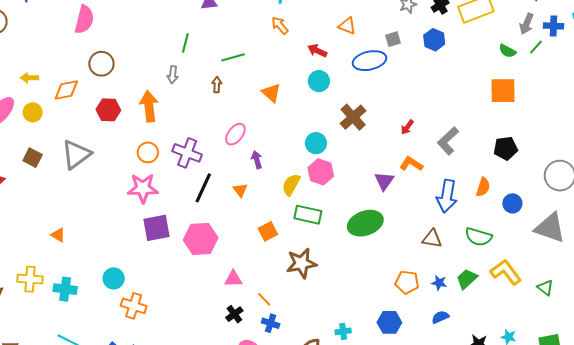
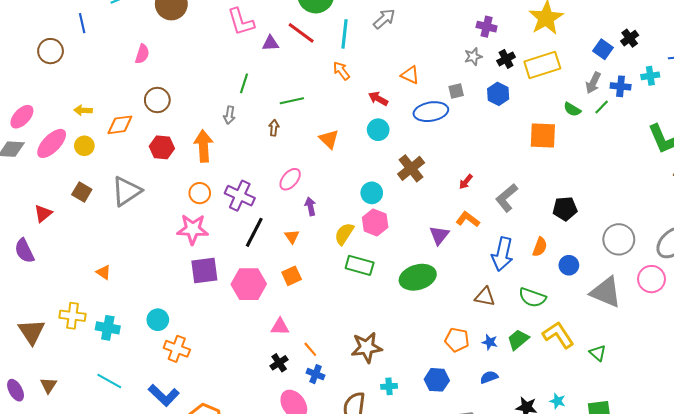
pink semicircle: (84, 20) -> (142, 54), size x0.7
orange square: (503, 91) -> (543, 136), moved
orange square: (268, 231) -> (292, 276), moved
brown star: (301, 263) -> (367, 347), moved

